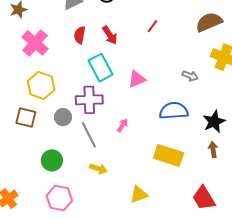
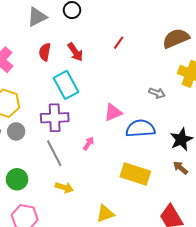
pink triangle: (137, 79) -> (113, 112), moved
gray circle: (63, 117) -> (16, 131), moved
brown arrow: (213, 150) -> (180, 168), turned -42

